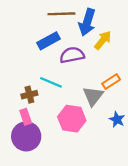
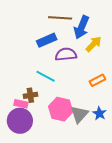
brown cross: (29, 95) -> (30, 95), moved
gray triangle: (93, 96) -> (79, 114), moved
pink rectangle: (26, 117) -> (21, 104), turned -64

